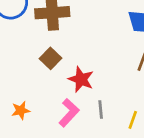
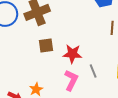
brown square: (50, 58) -> (46, 45), turned -35

